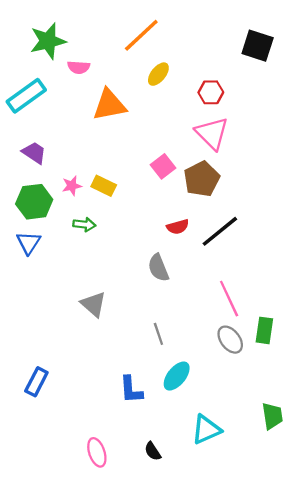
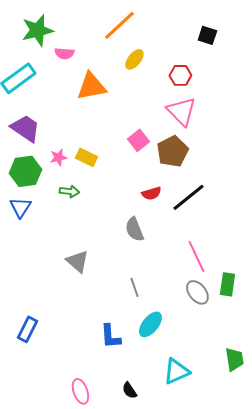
black square: (258, 46) -> (207, 35), moved, size x0.7
purple trapezoid: (34, 153) -> (25, 128), size x1.4

